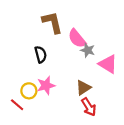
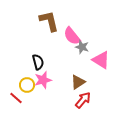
black semicircle: (41, 54) -> (38, 62), moved
red arrow: (89, 107) -> (83, 100), turned -108

